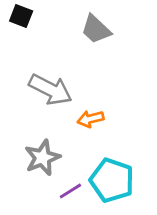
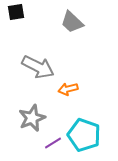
black square: (21, 16) -> (16, 12), turned -30

